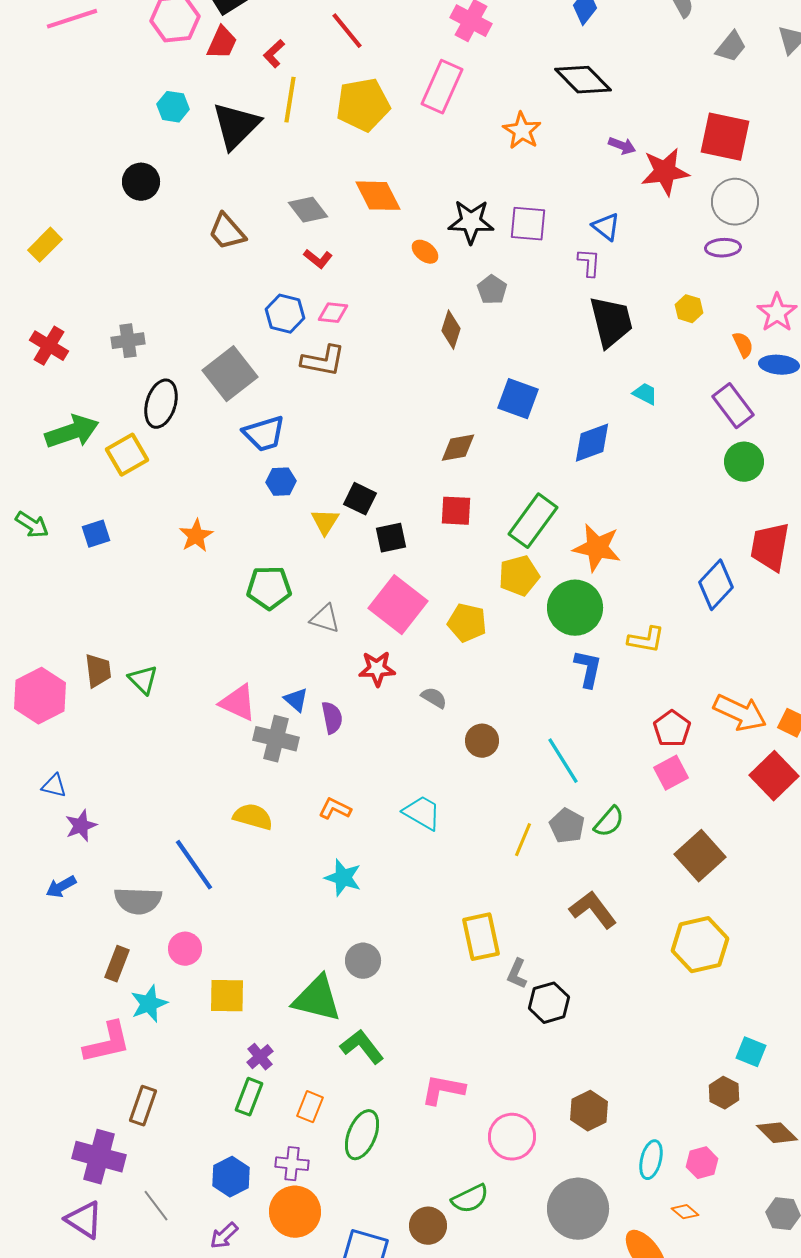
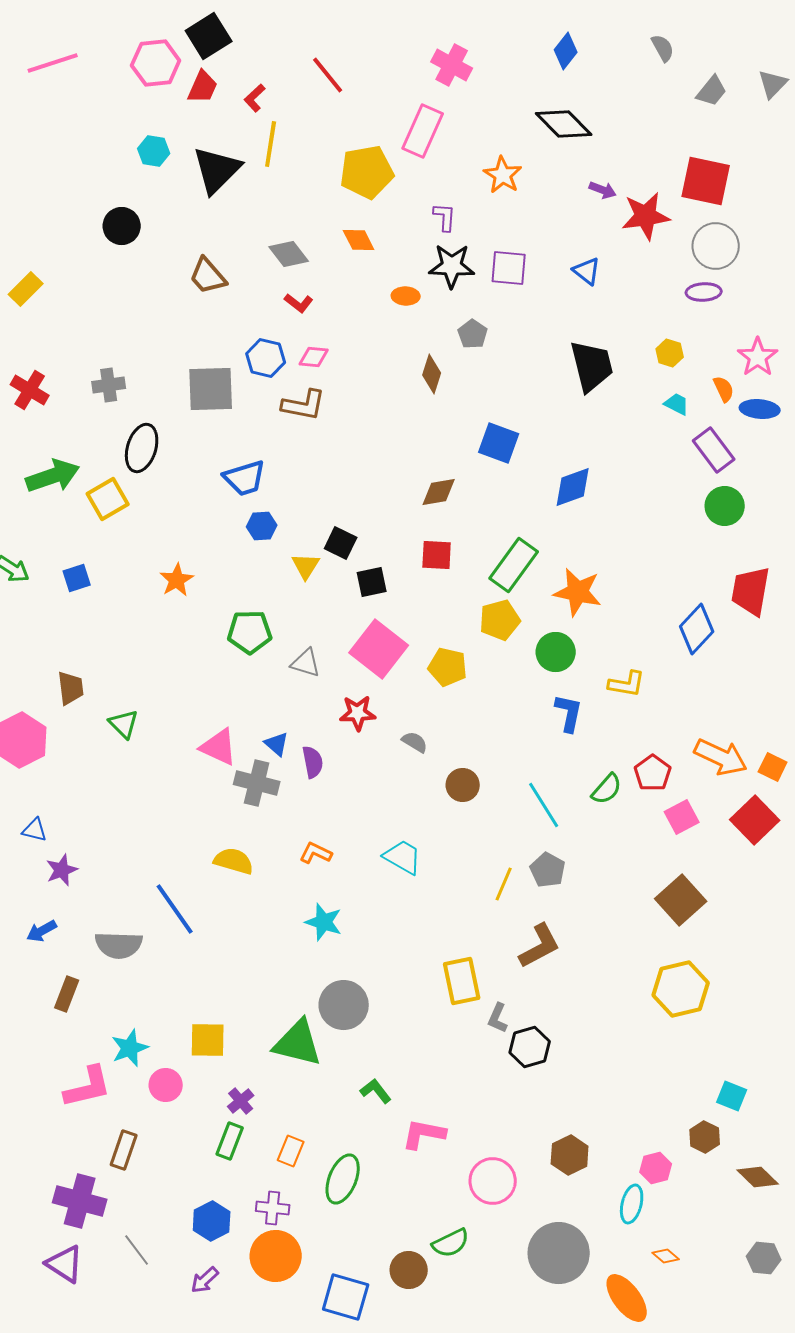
yellow pentagon: (363, 105) -> (367, 172), moved
orange diamond: (378, 196) -> (359, 240), size x0.7
orange ellipse: (425, 252) -> (406, 296), turned -36
purple L-shape: (589, 263) -> (445, 217), moved
gray square: (230, 374) -> (211, 389), moved, turned 36
cyan trapezoid: (645, 394) -> (677, 404), moved
green circle: (575, 608) -> (556, 652), size x0.7
brown trapezoid: (98, 671) -> (71, 688), moved
pink square: (671, 773) -> (682, 817), moved
green semicircle: (609, 822) -> (607, 789), moved
brown L-shape: (593, 910) -> (540, 946), moved, turned 99
pink circle: (185, 949) -> (166, 1085), moved
gray circle: (363, 961) -> (344, 1005), size x1.4
brown rectangle: (117, 964) -> (67, 994), moved
green L-shape: (362, 1047) -> (376, 1091), moved, size x0.7
pink hexagon: (702, 1163) -> (656, 1168), moved

